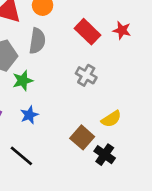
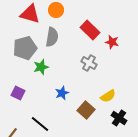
red star: (122, 30) -> (112, 42), moved
blue star: (29, 115) -> (62, 93), moved
black cross: (105, 155) -> (119, 118), moved

